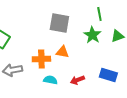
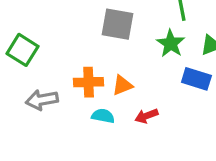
orange triangle: (62, 52) -> (122, 85), moved, turned -32
blue rectangle: (108, 75) -> (196, 79), moved

